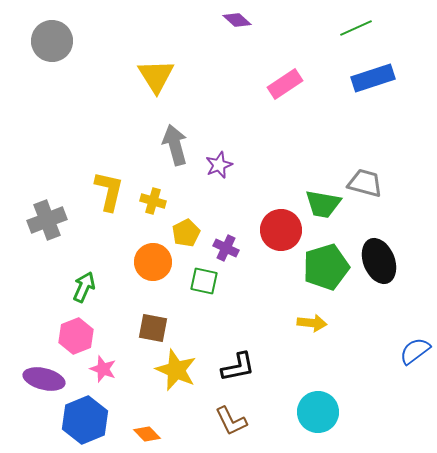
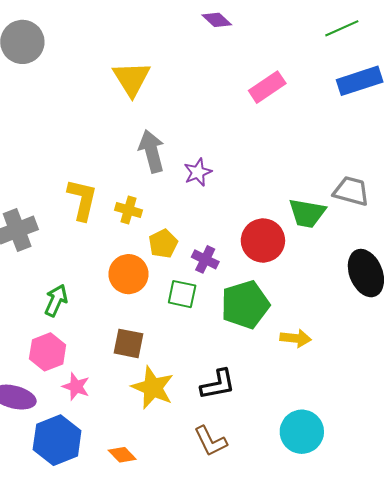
green pentagon: (326, 267) -> (245, 305), moved

